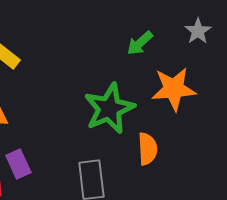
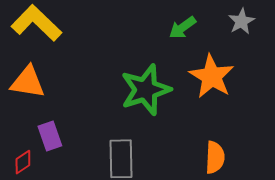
orange star: (174, 89) -> (212, 76), turned 30
orange semicircle: (148, 149) -> (215, 157), moved

